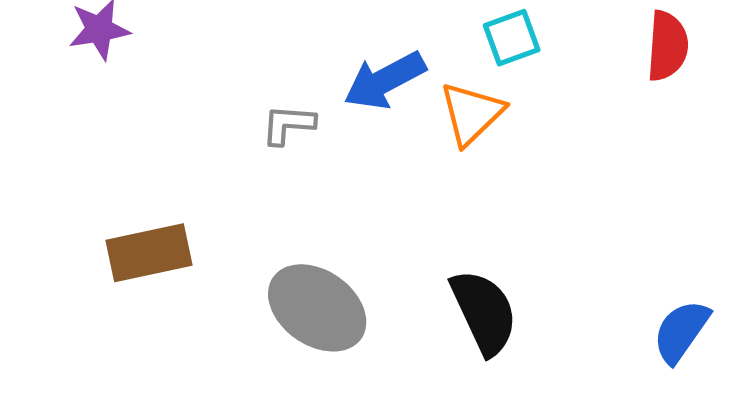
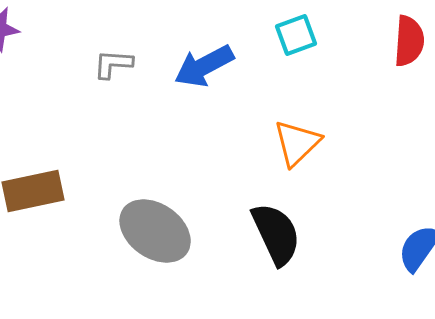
orange triangle: (472, 113) -> (297, 143), moved
gray L-shape: (288, 125) -> (113, 64), moved

